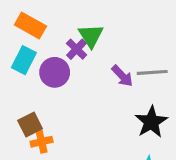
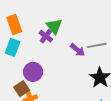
orange rectangle: (30, 25) -> (14, 24), turned 48
purple circle: (55, 72) -> (33, 72), moved

